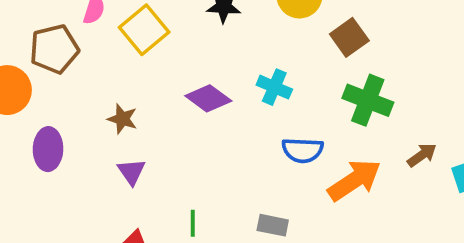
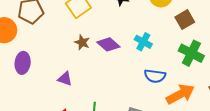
brown star: (122, 119) -> (82, 42), moved
purple triangle: (131, 172) -> (65, 79), turned -42

